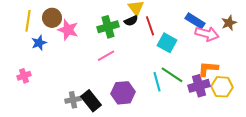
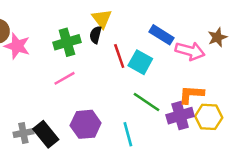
black semicircle: (131, 21) -> (96, 35), turned 128
blue rectangle: (195, 21) -> (161, 35), moved
red line: (150, 26) -> (119, 56), moved
cyan line: (157, 82) -> (128, 134), moved

